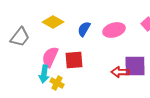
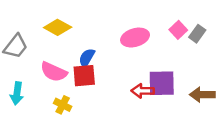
blue semicircle: (84, 29) -> (87, 58), moved
pink semicircle: (50, 57) -> (54, 72), turned -90
cyan arrow: (44, 74) -> (17, 93), moved

